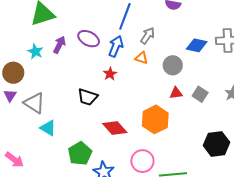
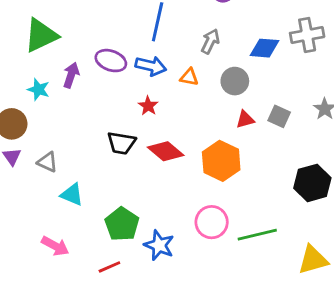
gray arrow: (148, 36) -> (210, 41), moved
blue arrow: (116, 46) -> (151, 66), turned 90
gray triangle: (34, 103) -> (47, 162), size x0.7
red diamond: (115, 128) -> (166, 151), moved
pink arrow: (14, 160) -> (55, 246), moved

